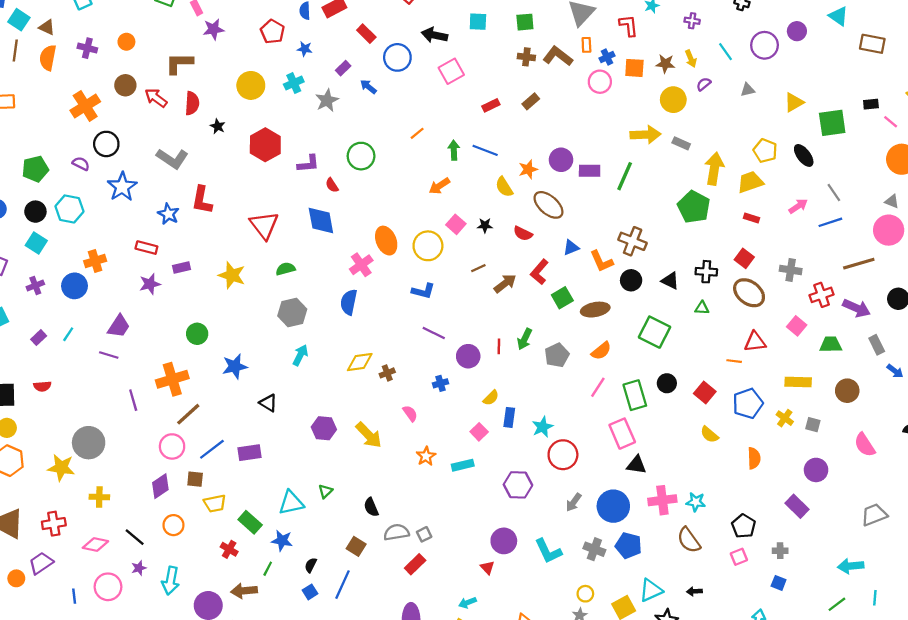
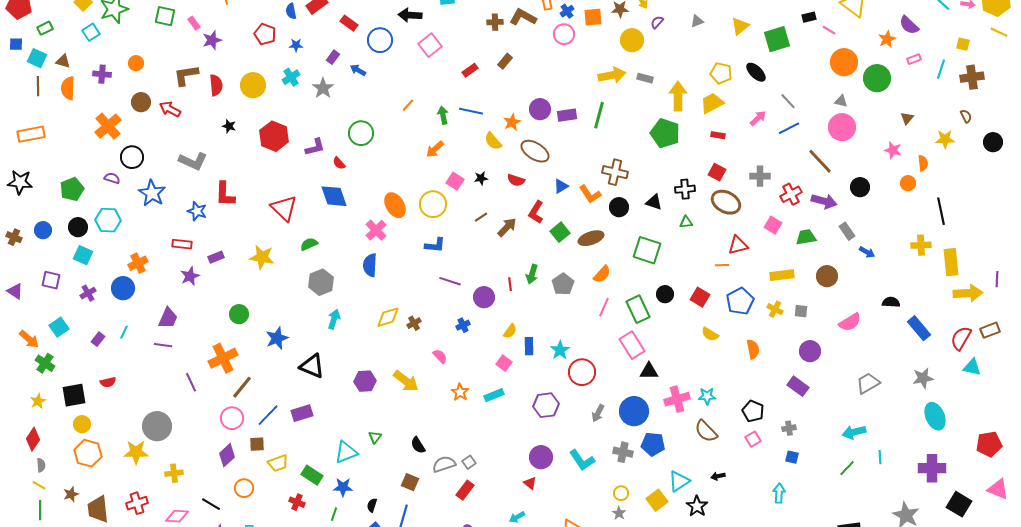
red semicircle: (192, 103) -> (216, 85), moved
brown line: (859, 264) -> (820, 161), turned 72
black triangle: (268, 403) -> (312, 366), size x1.5
pink semicircle: (865, 445) -> (850, 322), turned -80

